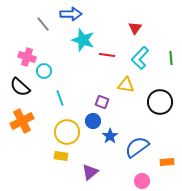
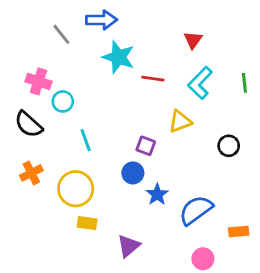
yellow triangle: (126, 85) -> (180, 121), turned -30
black circle: (160, 102) -> (229, 146), size x0.6
orange cross: (22, 121) -> (31, 173), size x0.7
yellow circle: (67, 132) -> (76, 189), moved

